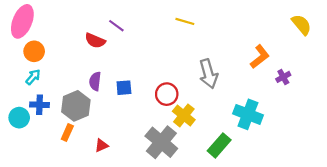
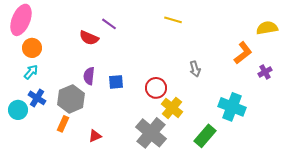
yellow semicircle: (301, 25) -> (267, 28), moved, turned -60
gray arrow: (208, 74) -> (195, 69), size x0.6
blue cross: (39, 105) -> (37, 98), turned 30

